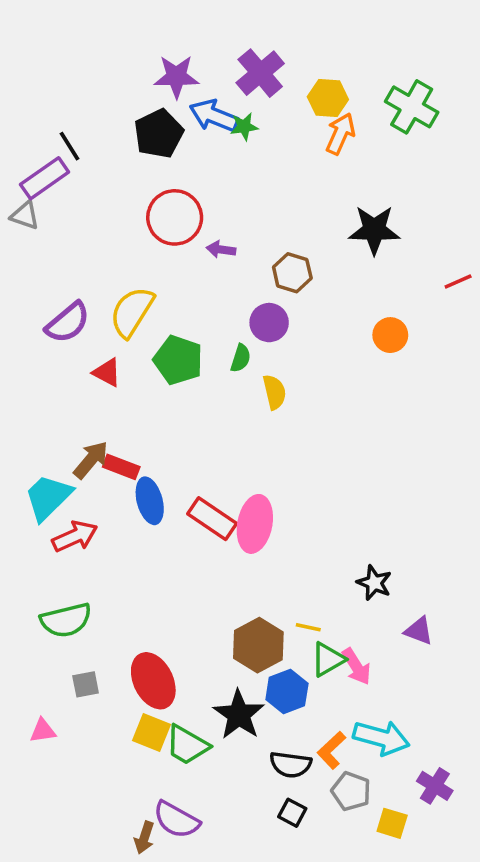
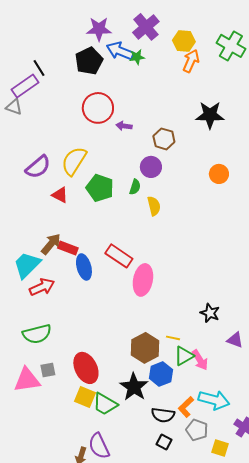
red rectangle: (212, 519) -> (119, 256), moved
pink triangle: (43, 731) -> (27, 380), moved, size x1.8
purple semicircle: (176, 820) -> (99, 446), turned 36

